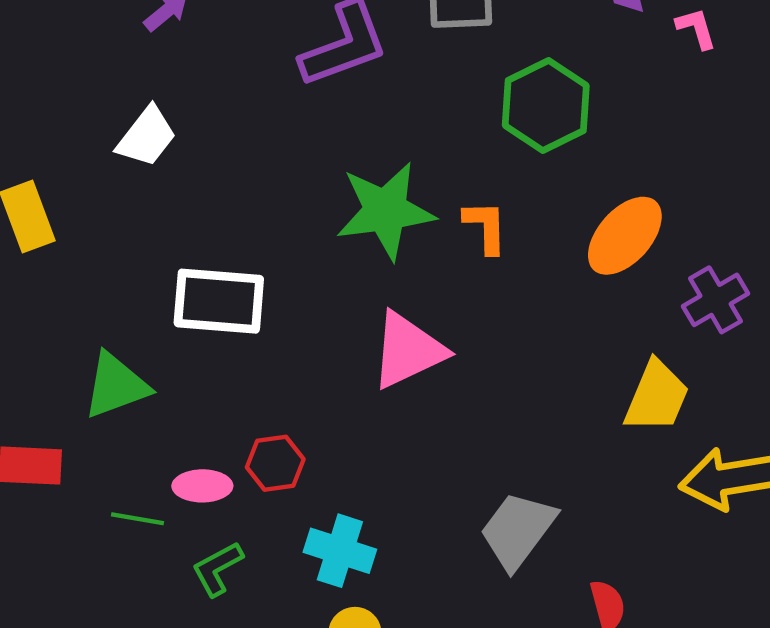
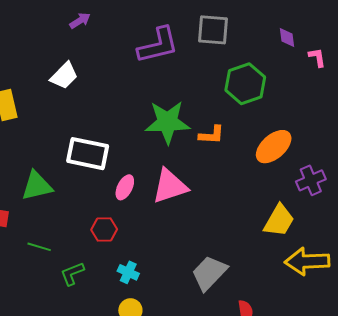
orange L-shape: (486, 227) -> (212, 135), turned 88
pink ellipse: (202, 486) -> (125, 187), moved, turned -70
cyan cross: (340, 551) -> (128, 272), size x0.7

